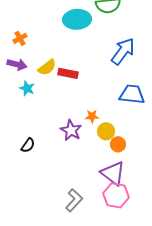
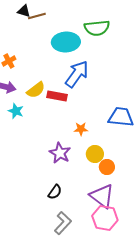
blue arrow: (123, 51) -> (77, 74), moved
orange star: (92, 116) -> (81, 129), moved
black semicircle: (28, 145) -> (55, 192), moved

